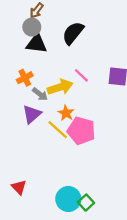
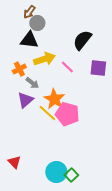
gray circle: (32, 27) -> (37, 23), moved
black semicircle: (73, 33) -> (82, 40), moved
yellow arrow: (60, 87) -> (44, 59), moved
orange star: (66, 113) -> (54, 99), size x1.5

